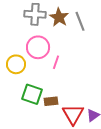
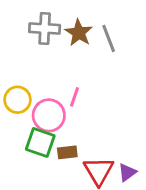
pink circle: (38, 47) -> (49, 115), moved

